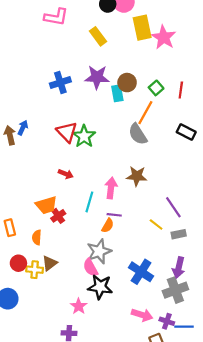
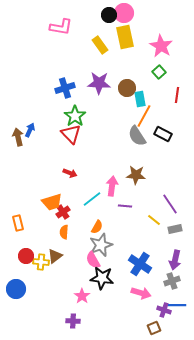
yellow rectangle: (142, 28) -> (125, 37), moved
green square: (156, 88) -> (159, 72), moved
cyan rectangle: (117, 93) -> (140, 99), moved
black rectangle: (186, 132) -> (163, 134), moved
green star: (84, 136) -> (75, 116), moved
cyan line: (89, 202) -> (92, 199), turned 36
purple line: (114, 215) -> (125, 206), moved
orange semicircle: (108, 226) -> (97, 227), moved
orange semicircle: (37, 237) -> (64, 232), moved
gray cross: (175, 290) -> (172, 281), size x0.7
pink arrow: (142, 315) -> (141, 293), moved
blue line: (184, 327) -> (177, 305), moved

